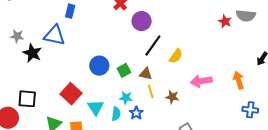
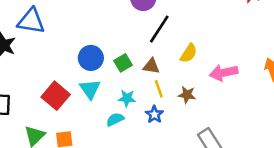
yellow semicircle: (176, 56) -> (189, 53), moved
cyan triangle: (96, 107) -> (90, 89), moved
blue star: (136, 113) -> (154, 114), moved
cyan semicircle: (116, 114) -> (115, 119), turned -120

